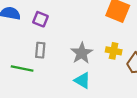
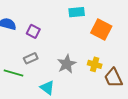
gray rectangle: (40, 50) -> (31, 58), turned 56
cyan triangle: (82, 80) -> (47, 88), moved

